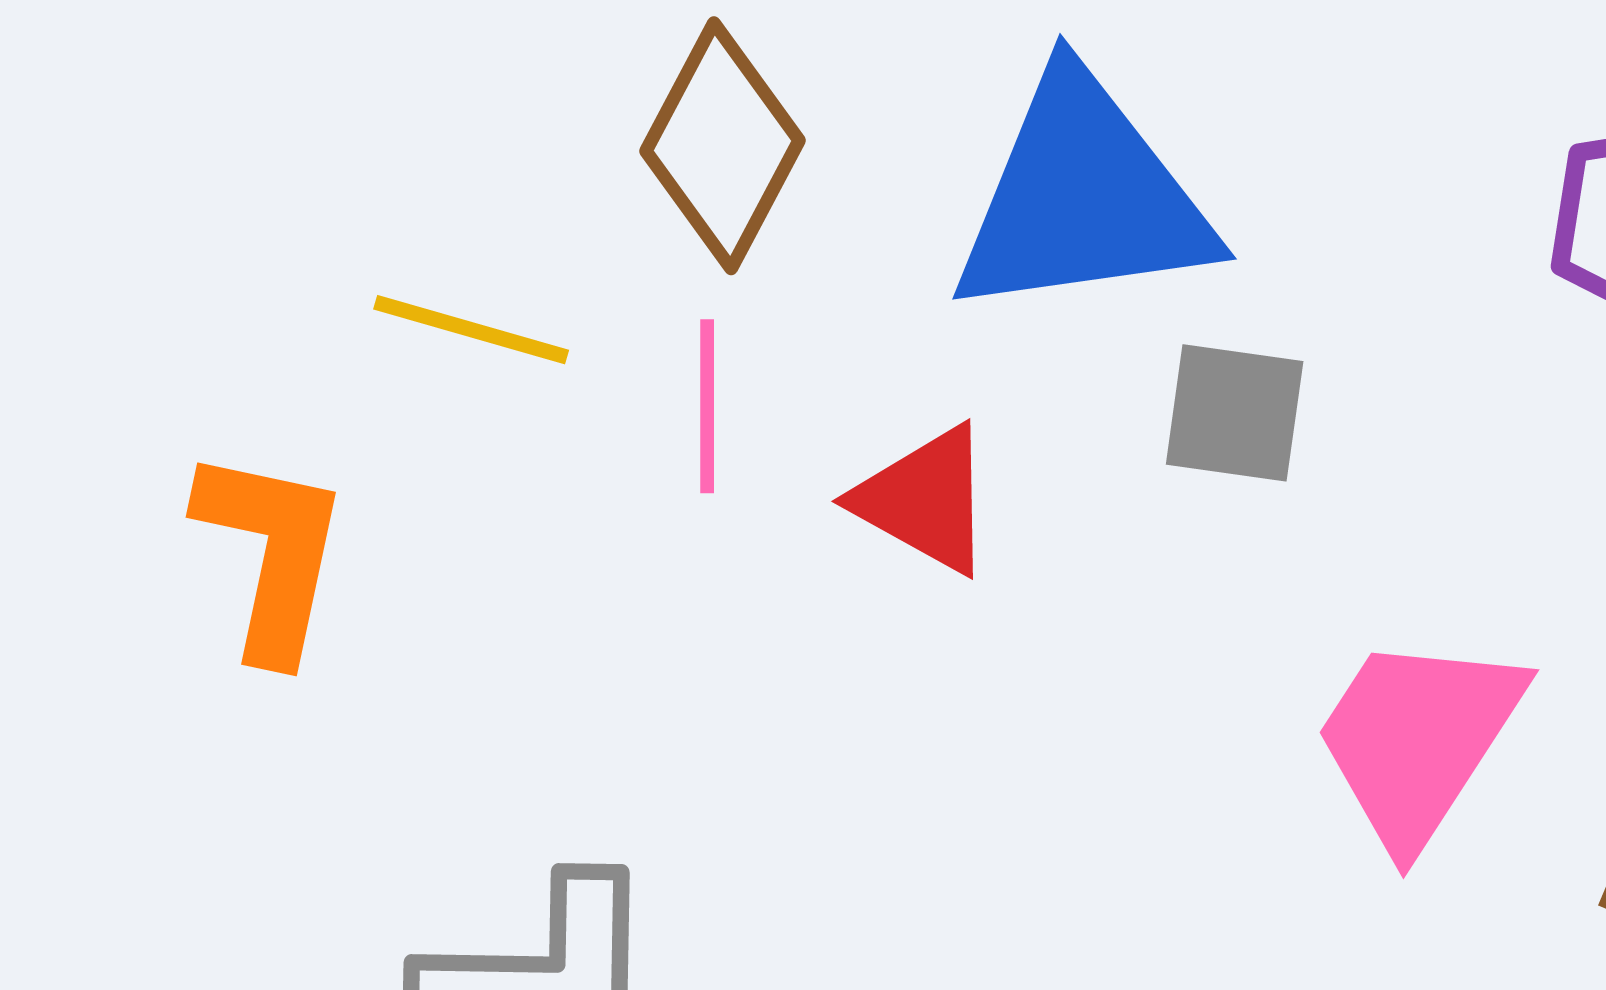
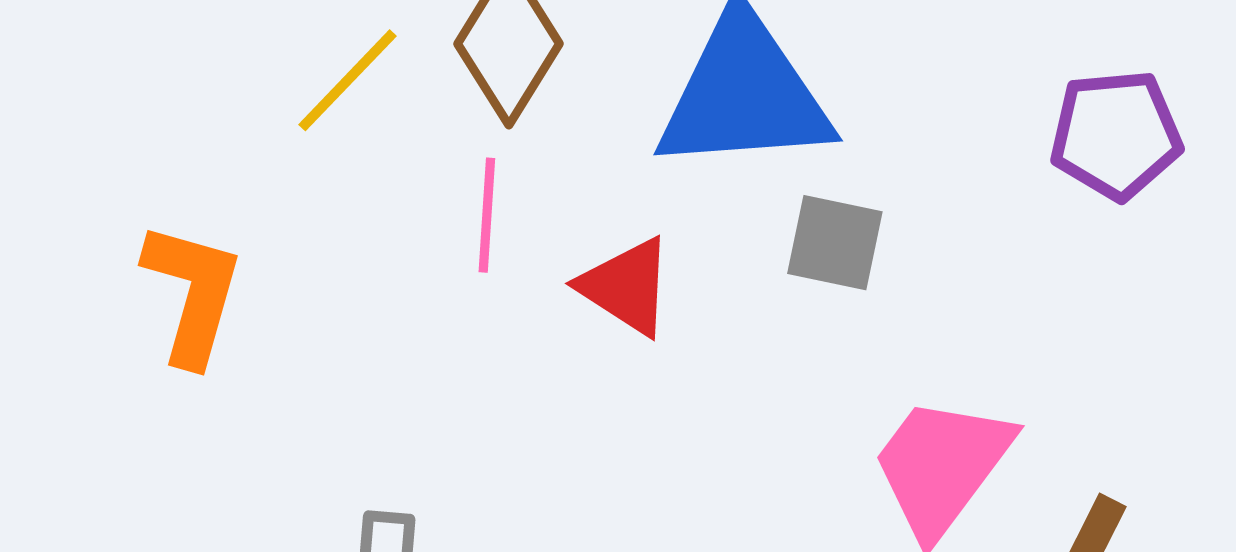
yellow line: (471, 330) -> (347, 80), moved, turned -66

